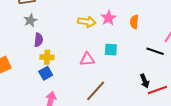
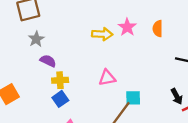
purple semicircle: (39, 40) -> (48, 61), turned -64
cyan square: (111, 50) -> (133, 98), moved

